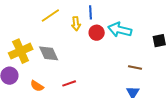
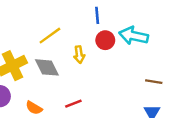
yellow line: (50, 15) -> (50, 36), moved
yellow arrow: (76, 24) -> (79, 54), moved

